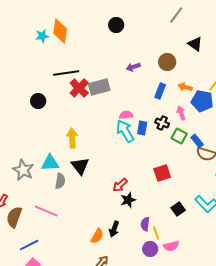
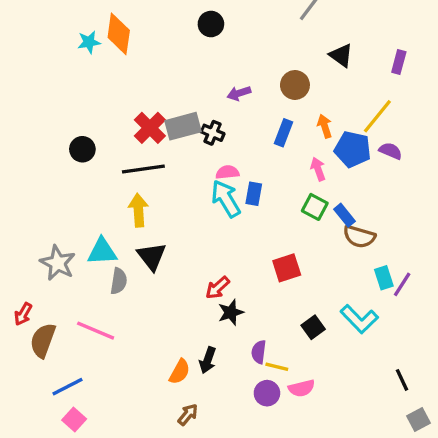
black line: (66, 73) -> (143, 169), moved
orange arrow: (185, 87) -> (325, 126), turned 56
black cross: (162, 123) -> (213, 133), moved
yellow line: (156, 233) -> (277, 367), turned -56

